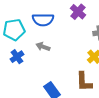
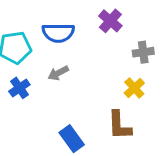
gray arrow: (43, 47) -> (58, 73), turned -48

